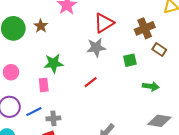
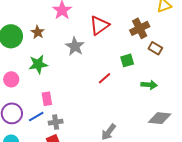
gray star: (96, 47) -> (75, 46), moved, turned -30
green star: (54, 63) -> (38, 64), moved
red line: (91, 82) -> (104, 78), moved
pink rectangle: (44, 85) -> (47, 99), moved

